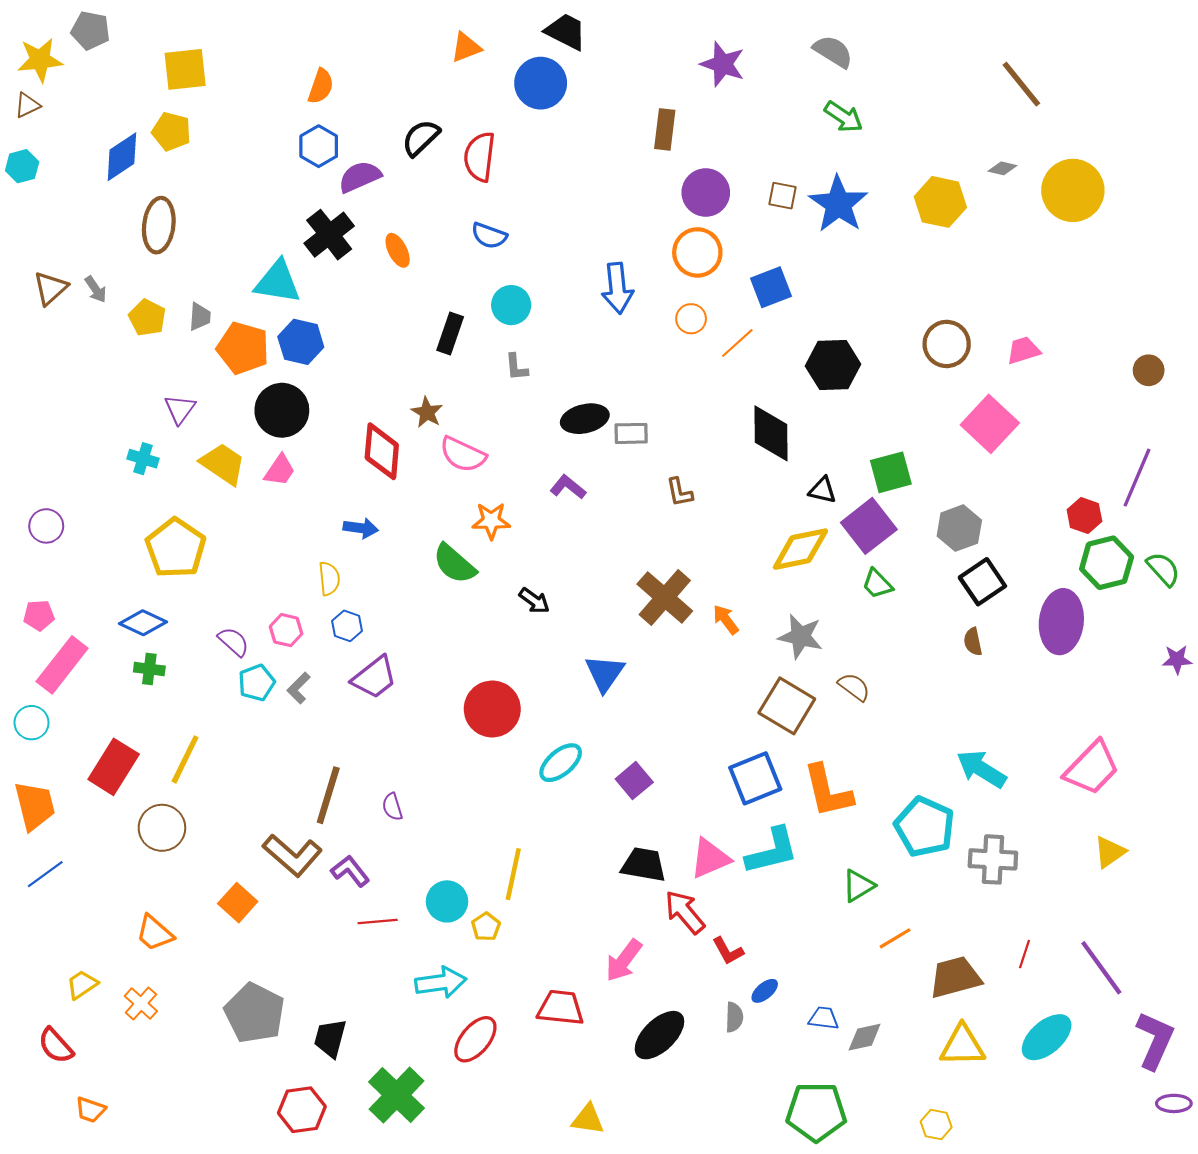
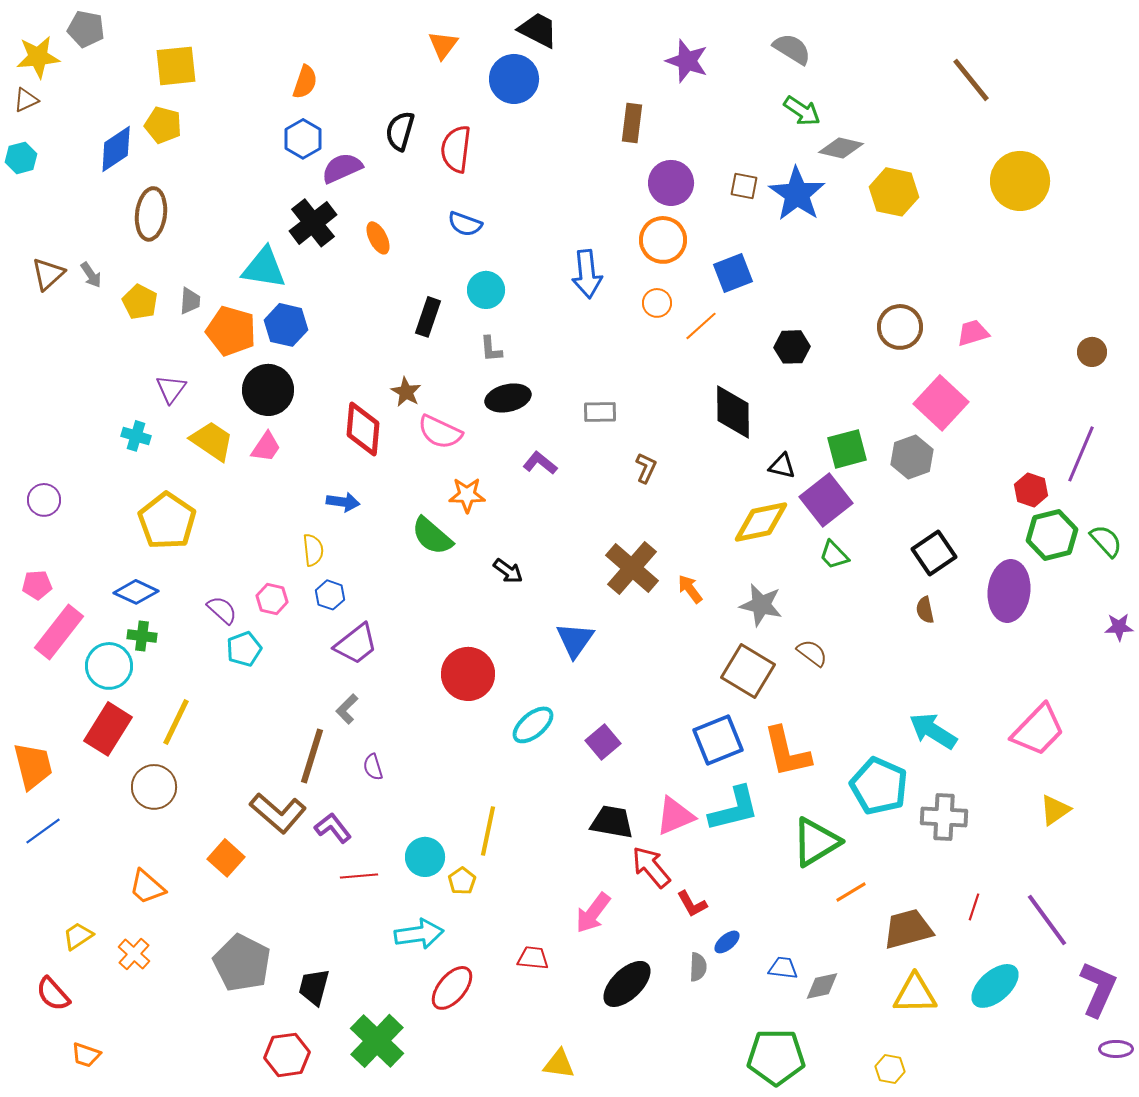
orange triangle: (466, 47) -> (443, 45), turned -32
black semicircle: (421, 138) -> (400, 131), turned -30
gray diamond: (1002, 168) -> (841, 148), moved, size x1.6
black hexagon: (833, 365) -> (792, 347), size x0.7
black ellipse: (585, 419) -> (508, 398), moved
brown L-shape: (679, 492) -> (646, 468), turned -144
gray hexagon: (959, 528) -> (912, 457), moved
gray L-shape: (299, 688) -> (347, 709), moved
cyan circle: (31, 723) -> (109, 666), moved, size x1.4
green triangle: (858, 886) -> (816, 842), size x1.6
red trapezoid: (561, 1008) -> (533, 958), size x0.7

